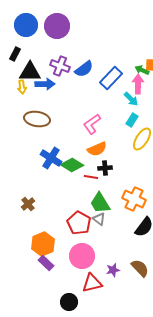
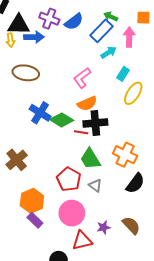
green arrow: (142, 70) -> (111, 17), moved
cyan arrow: (131, 99) -> (109, 52), moved, turned -77
black cross: (105, 168) -> (95, 123), size x1.6
brown cross: (28, 204) -> (17, 160), size x1.5
gray triangle: (99, 219) -> (95, 185), moved

